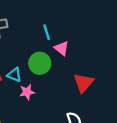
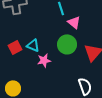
green circle: (40, 63) -> (67, 44), moved

